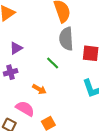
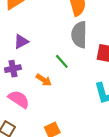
orange arrow: (39, 89) -> (44, 80), moved
pink semicircle: (25, 109) -> (19, 99), moved

